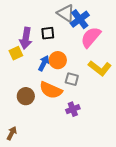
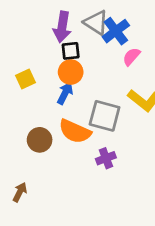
pink semicircle: (91, 37) -> (131, 57), size x0.6
purple arrow: (26, 38) -> (62, 27), moved
orange circle: (58, 60) -> (71, 72), moved
gray square: (72, 79) -> (105, 116), size x1.6

